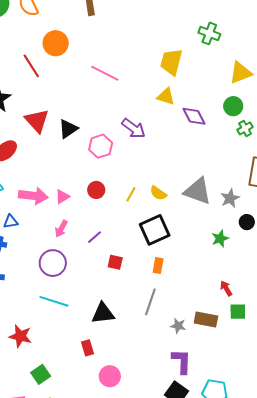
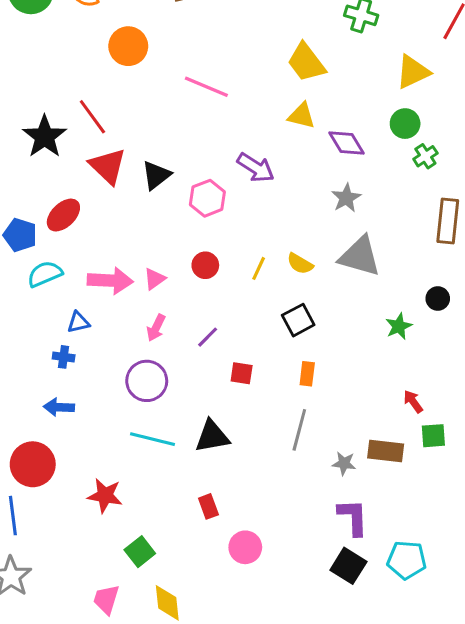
yellow trapezoid: (171, 62) -> (306, 62), turned -48
red line: (31, 66) -> (92, 117), moved
gray star: (230, 198) -> (346, 198), moved
black square: (155, 230) -> (298, 320), size x0.7
black triangle: (103, 313) -> (212, 436), moved

